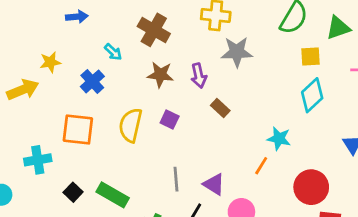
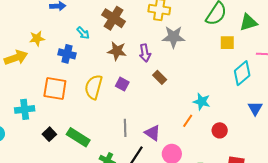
blue cross: (92, 81) -> (67, 54), turned -36
cyan diamond: (312, 95) -> (242, 73), moved
red circle: (311, 187) -> (220, 130), moved, size x0.6

